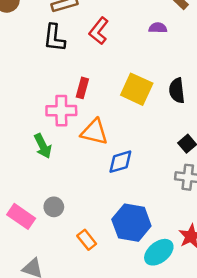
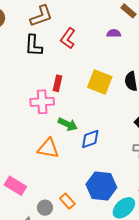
orange triangle: (94, 132) -> (48, 148), moved
green arrow: (43, 146) -> (68, 124), moved, turned -36
gray circle: (54, 207) -> (45, 208), moved

